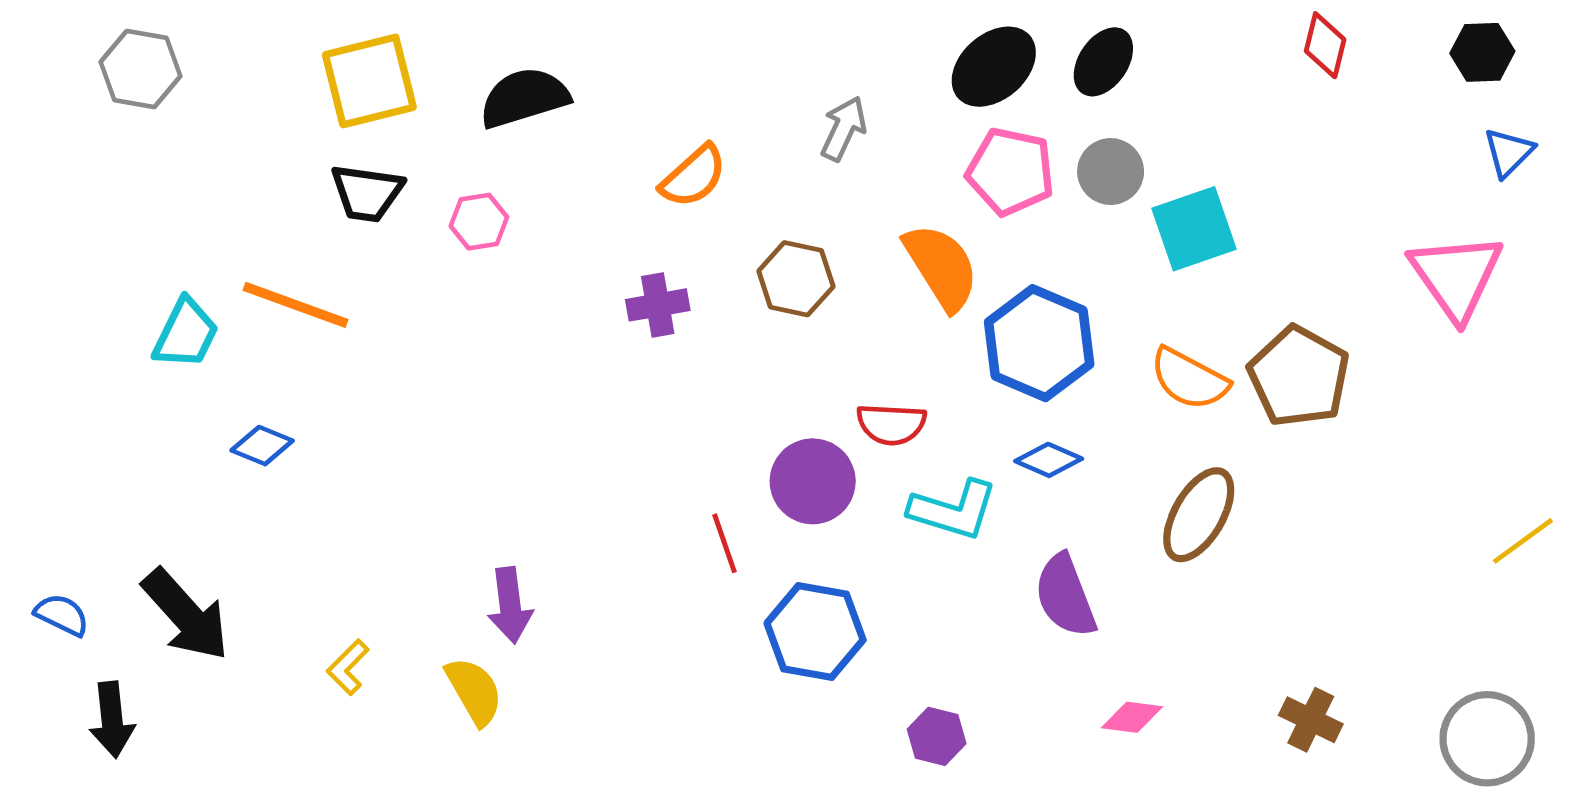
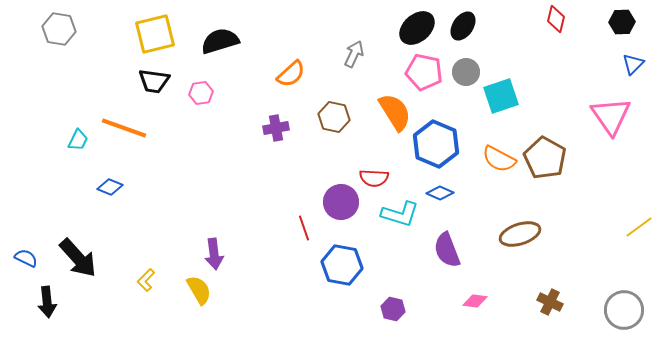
cyan trapezoid: (186, 334) -> (78, 140), size x0.7
brown ellipse: (1199, 515) -> (520, 234), moved, turned 42

